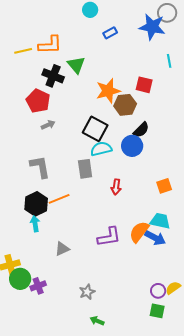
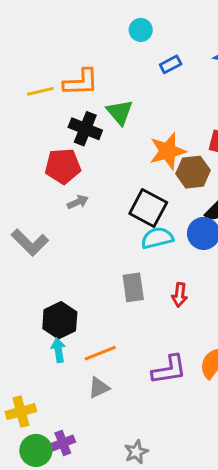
red pentagon: (38, 101) -> (63, 166), turned -30
gray L-shape: (40, 167) -> (30, 242), moved, turned 145
gray rectangle: (85, 169) -> (133, 287), moved
orange line: (59, 199) -> (100, 353), moved
green circle: (20, 279) -> (36, 450), moved

